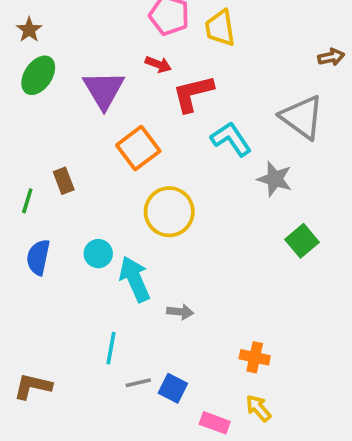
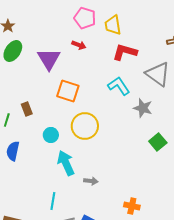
red L-shape: (193, 93) -> (125, 52), moved, turned 30
orange square: (138, 148) -> (68, 91), turned -35
cyan circle: (98, 254) -> (51, 135), moved

